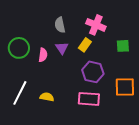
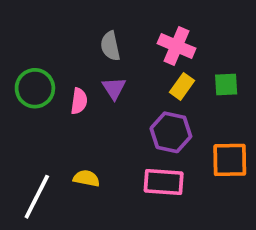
yellow rectangle: (85, 45) -> (182, 86), moved
white line: (20, 93) -> (37, 197), moved

